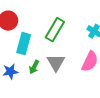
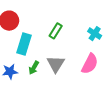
green rectangle: (55, 30) -> (56, 31), size x0.7

